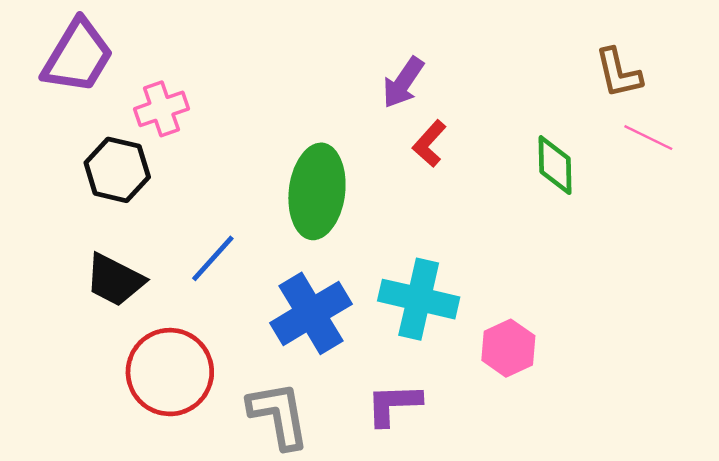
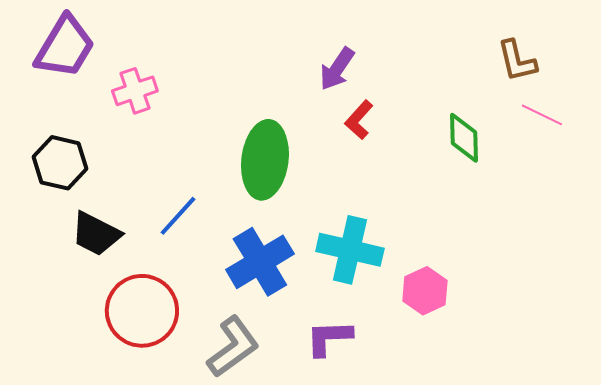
black hexagon: (117, 170) -> (60, 163), moved
gray L-shape: (279, 415) -> (233, 347), turned 64

